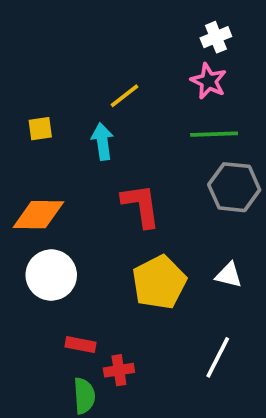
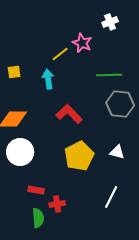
pink star: (209, 81) -> (82, 43), moved
red L-shape: (141, 205) -> (69, 114), turned -36

